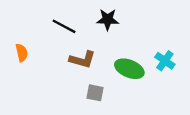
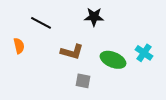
black line: (64, 26) -> (41, 23), moved

